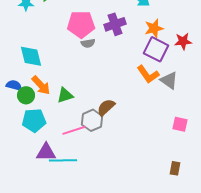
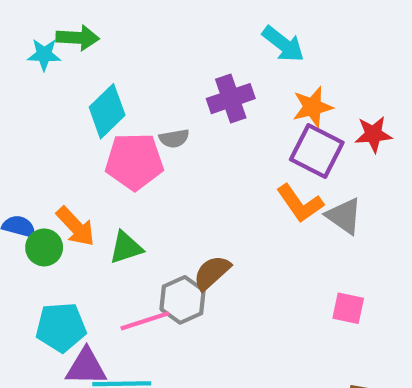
pink pentagon: (81, 24) -> (134, 161), moved
cyan diamond: (31, 56) -> (107, 111), moved, turned 60
cyan pentagon: (34, 120) -> (61, 327), moved
pink square: (180, 124) -> (348, 308), moved

